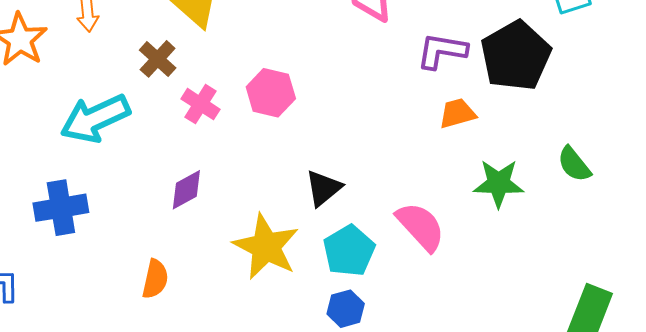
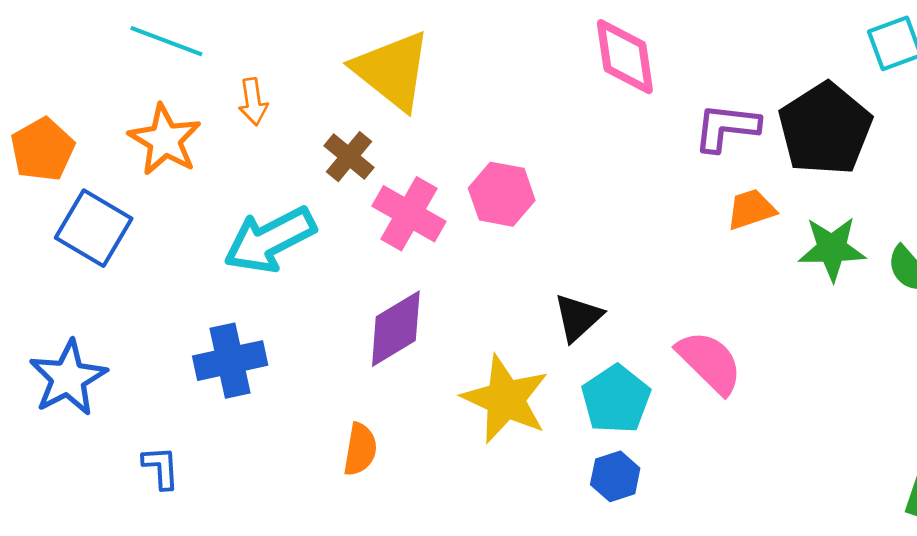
pink cross: (200, 104) -> (409, 214), size x1.4
green star: (499, 183) -> (832, 249), moved
purple diamond: (186, 190) -> (396, 329), size x1.4

